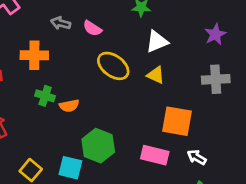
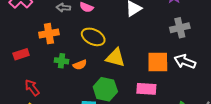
yellow ellipse: (113, 66) -> (93, 37), moved
yellow triangle: (156, 75) -> (115, 58), moved, size x1.5
white arrow: (197, 157) -> (185, 62), moved, size x1.5

